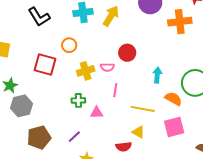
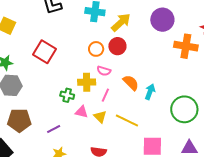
orange circle: (69, 45) -> (96, 49), moved
red circle: (127, 53) -> (117, 46), moved
yellow cross: (86, 71) -> (87, 82), moved
orange semicircle: (173, 99) -> (131, 83), moved
yellow triangle: (138, 132) -> (100, 117), moved

